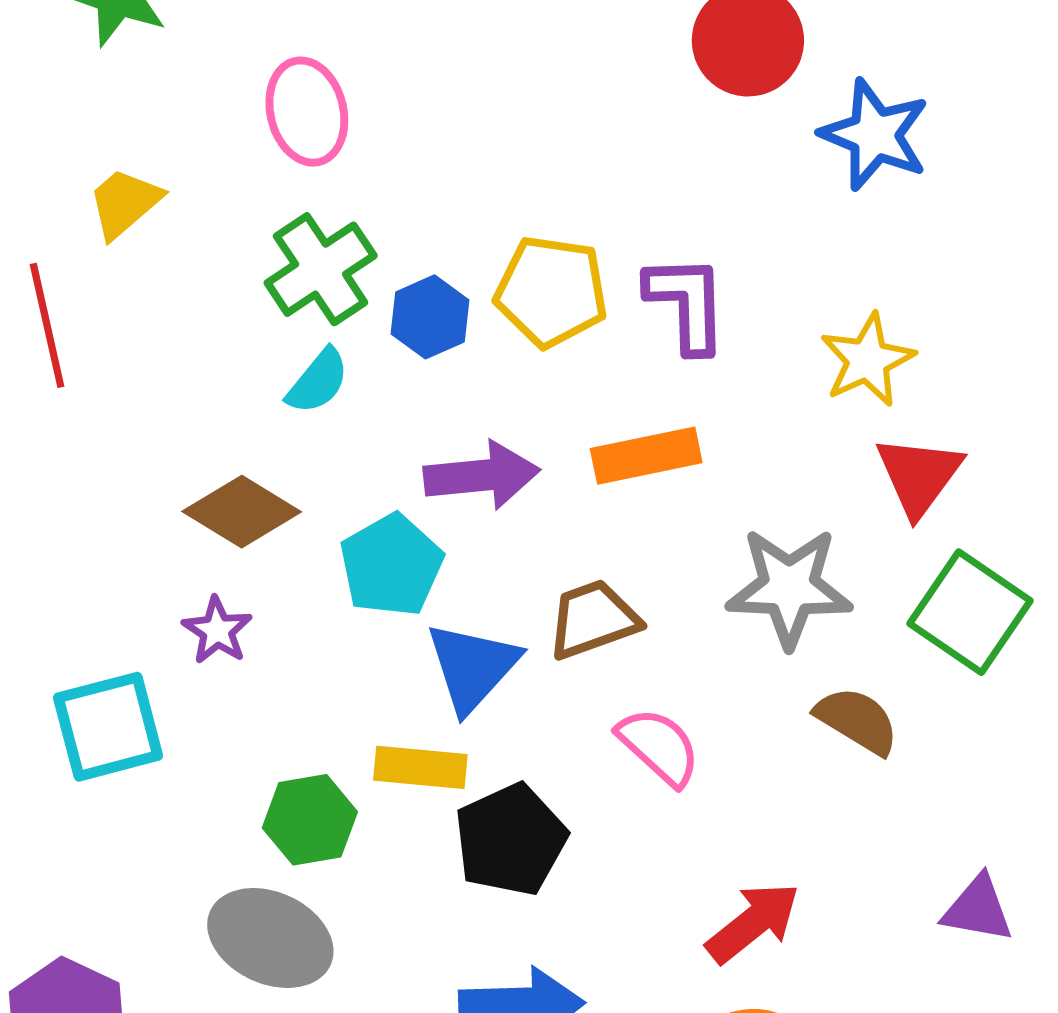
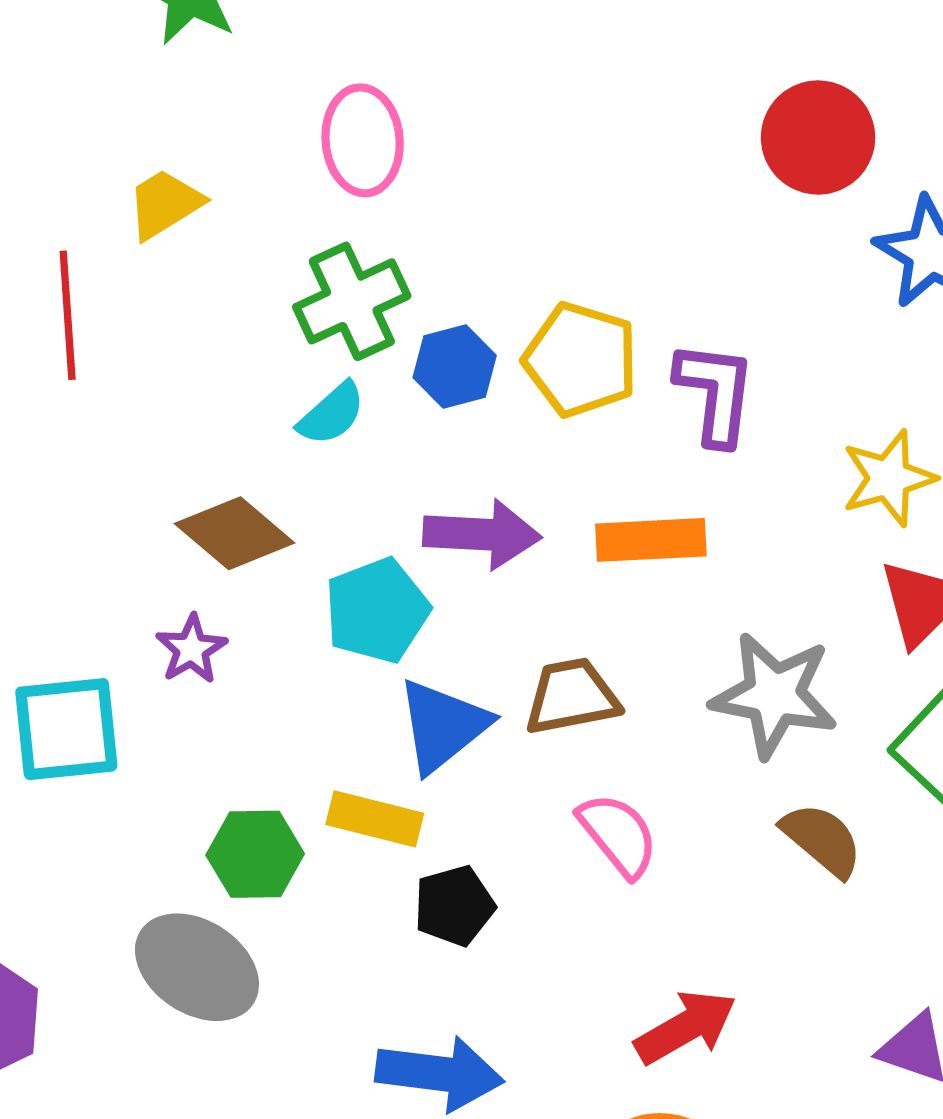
black pentagon: (511, 840) -> (454, 906), size x0.7

